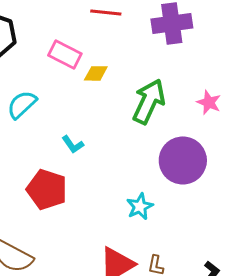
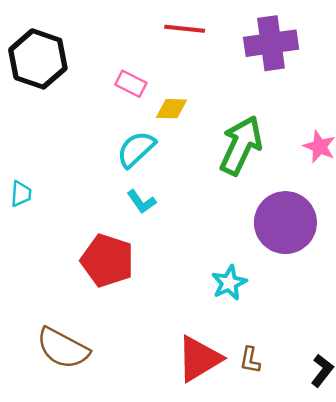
pink rectangle: (65, 54) -> (131, 84), size x0.7
cyan semicircle: (22, 104) -> (136, 149), moved

